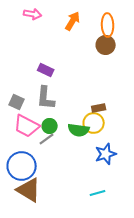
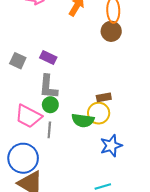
gray square: (17, 102) -> (18, 61), moved
green circle: (50, 126) -> (50, 105), moved
gray line: (47, 139) -> (49, 130), turned -49

